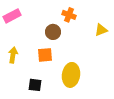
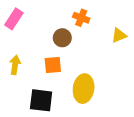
pink rectangle: (12, 16) -> (14, 19), turned -30
black square: (35, 85) -> (41, 100), size x1.5

